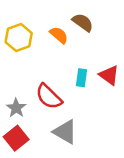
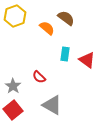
yellow hexagon: (19, 38) -> (15, 16), moved
cyan rectangle: (81, 78) -> (65, 54), moved
red semicircle: (49, 97) -> (39, 77), size x0.6

